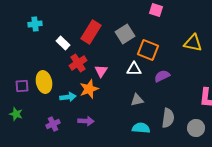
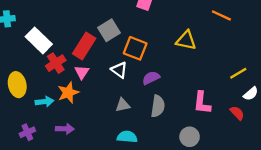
red rectangle: (91, 32) -> (84, 46), moved
white rectangle: (63, 43) -> (39, 40), size x1.6
white triangle: (134, 69) -> (119, 70), turned 35
gray semicircle: (168, 118) -> (158, 106), moved

